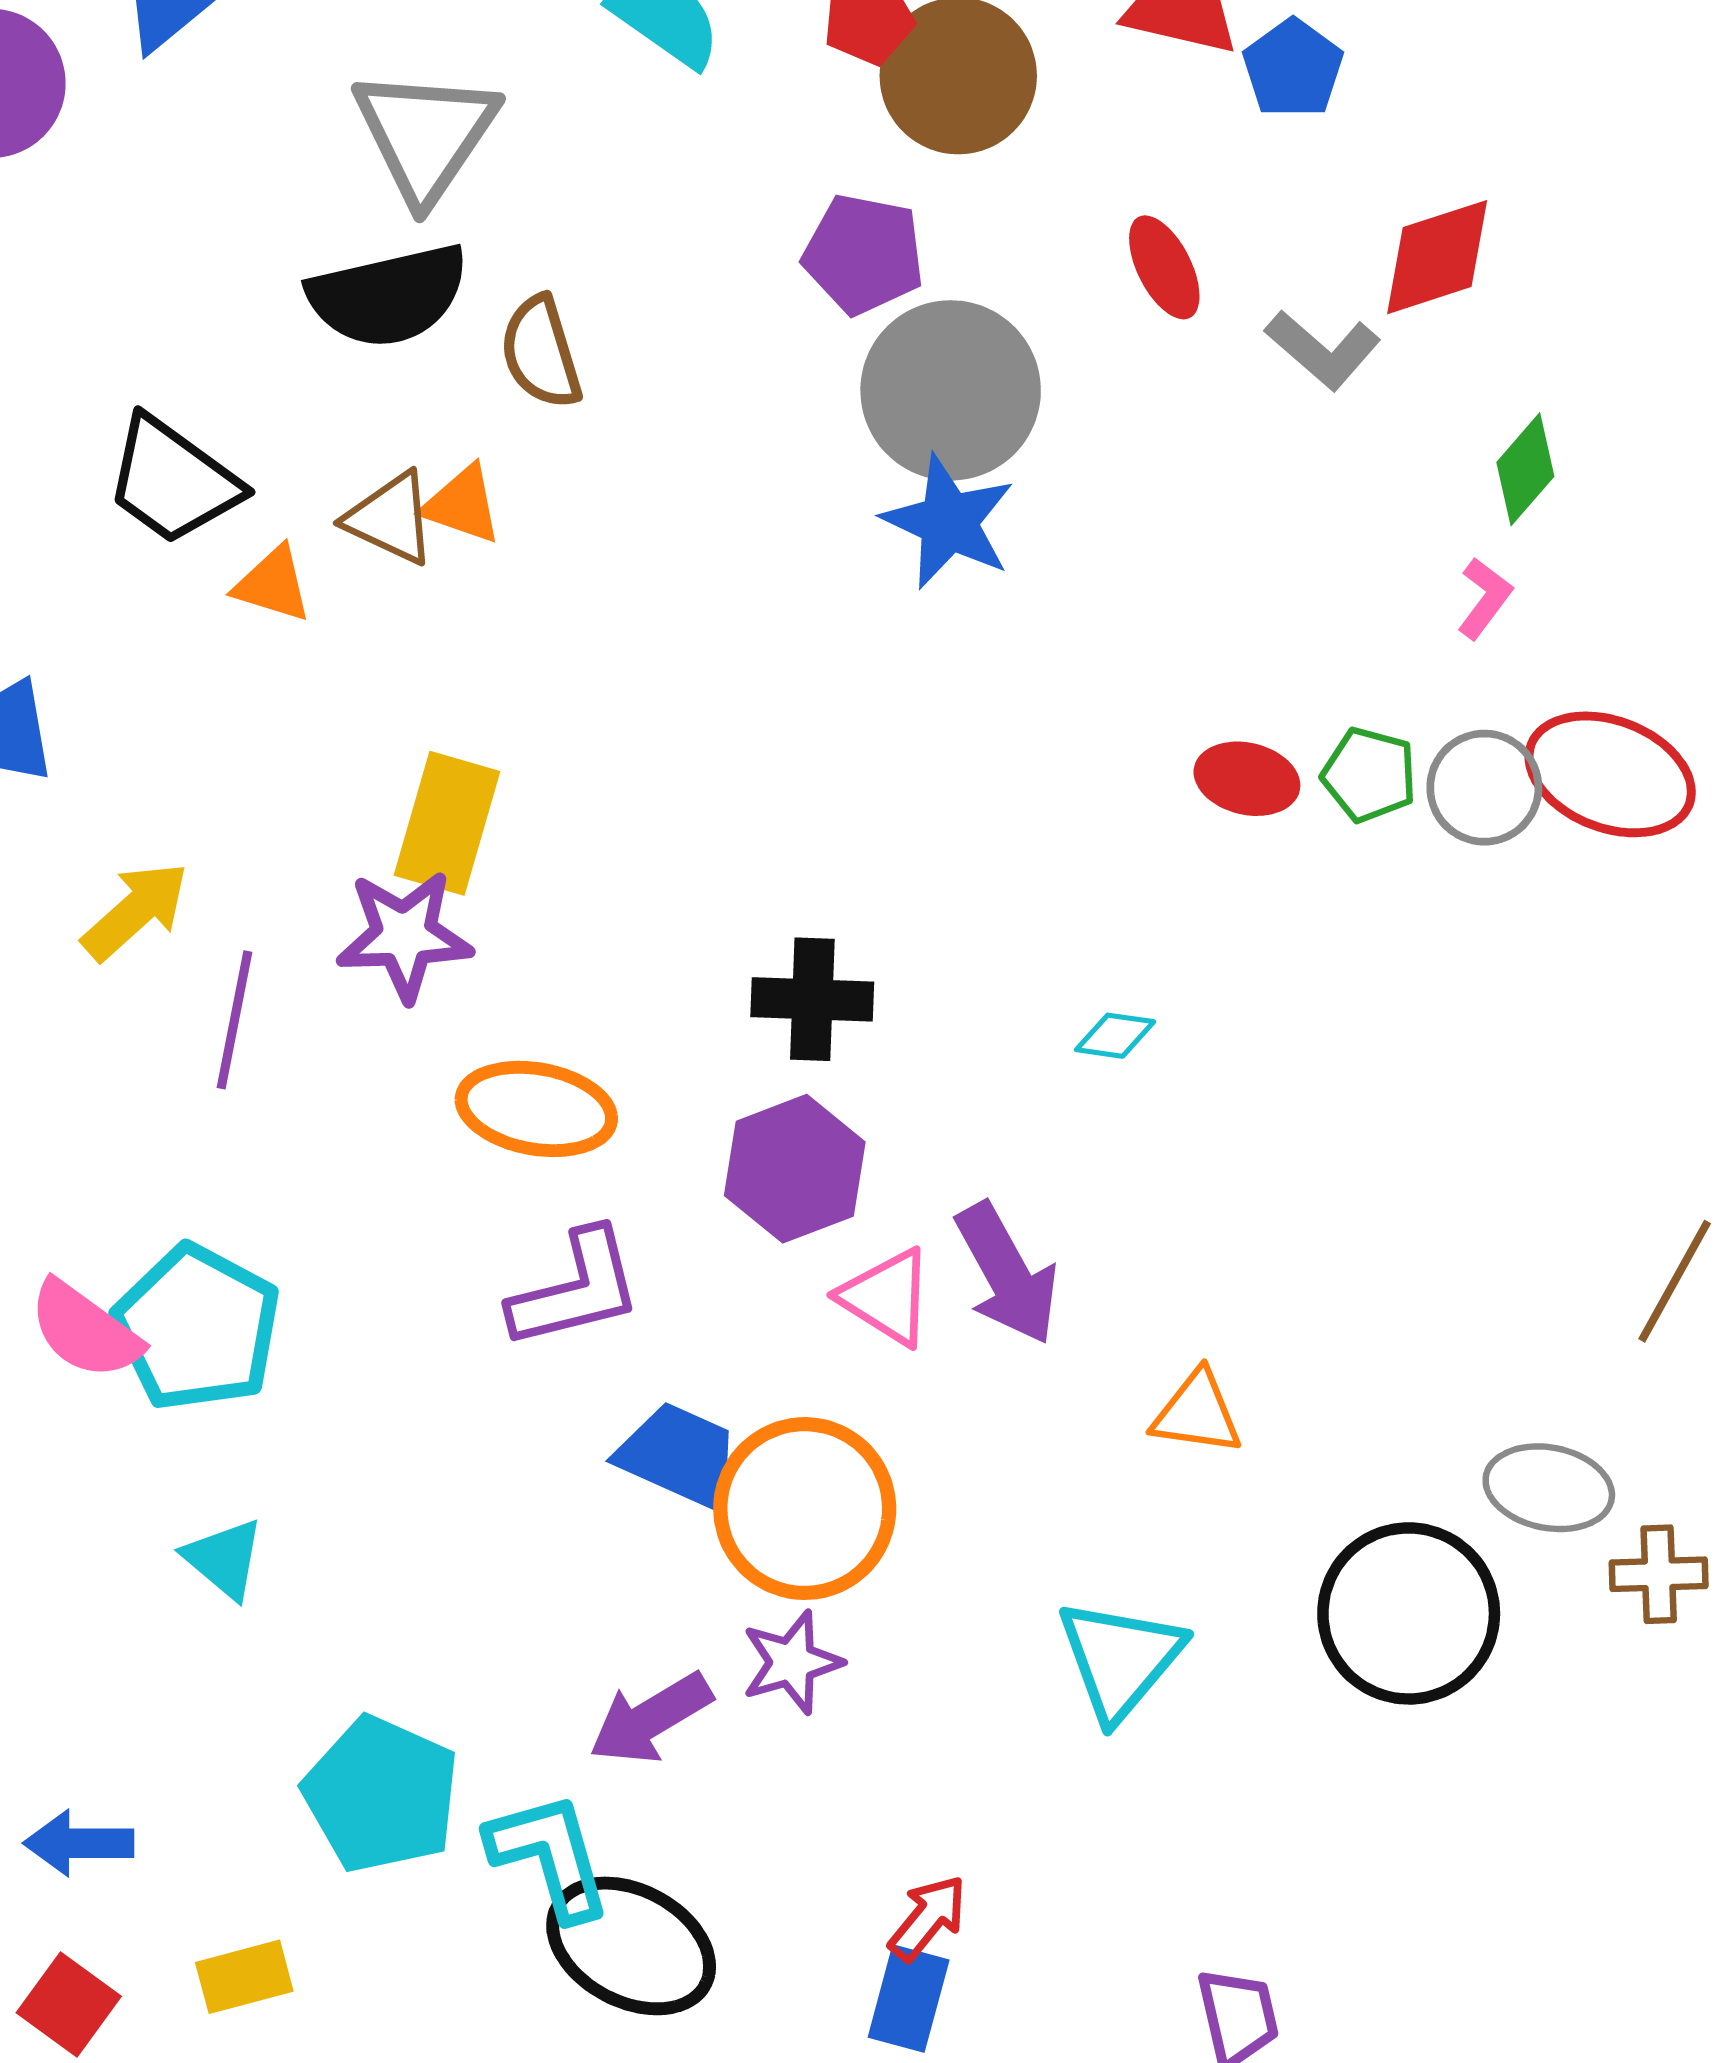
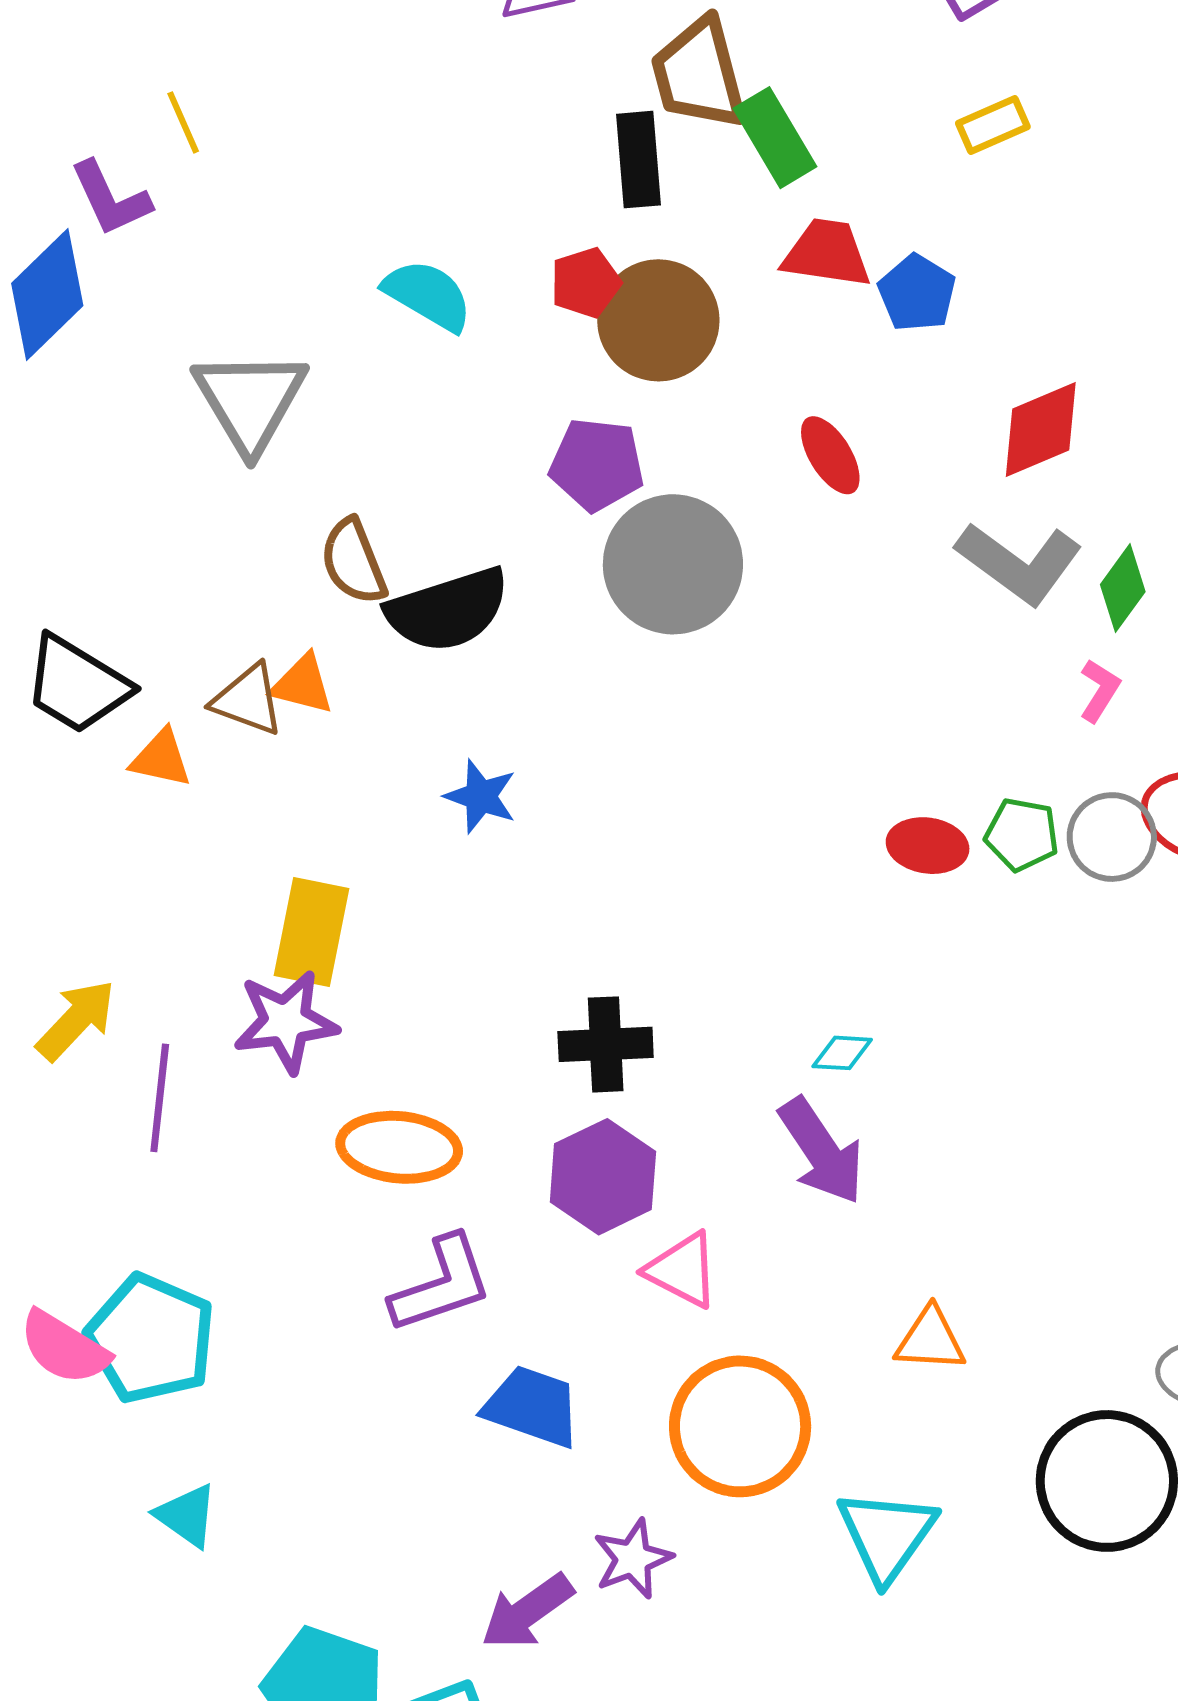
black semicircle: (388, 296) -> (448, 610), moved
gray L-shape: (1323, 350) -> (1019, 563), moved, size x1.4
blue star: (949, 522) -> (481, 796), moved, size x0.7
purple arrow: (1007, 1274) -> (821, 1151), moved
orange circle: (805, 1509) -> (740, 1426), moved

